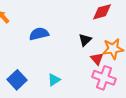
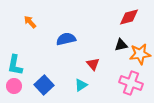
black triangle: (85, 40) -> (121, 45), moved, turned 32
red triangle: (97, 59) -> (93, 64), moved

